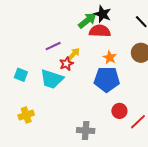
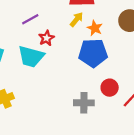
yellow arrow: (74, 54) -> (77, 19), moved
gray cross: (86, 131) -> (84, 103), moved

